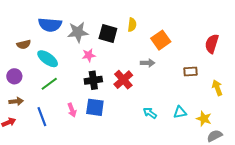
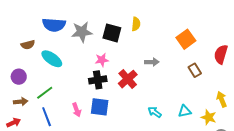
orange square: (161, 40) -> (186, 39), moved
red semicircle: (212, 44) -> (221, 54), moved
pink star: (89, 55) -> (102, 60), moved
brown rectangle: (190, 71) -> (195, 70), turned 64
green line: (49, 84) -> (45, 93), moved
yellow arrow: (217, 88) -> (222, 99), moved

